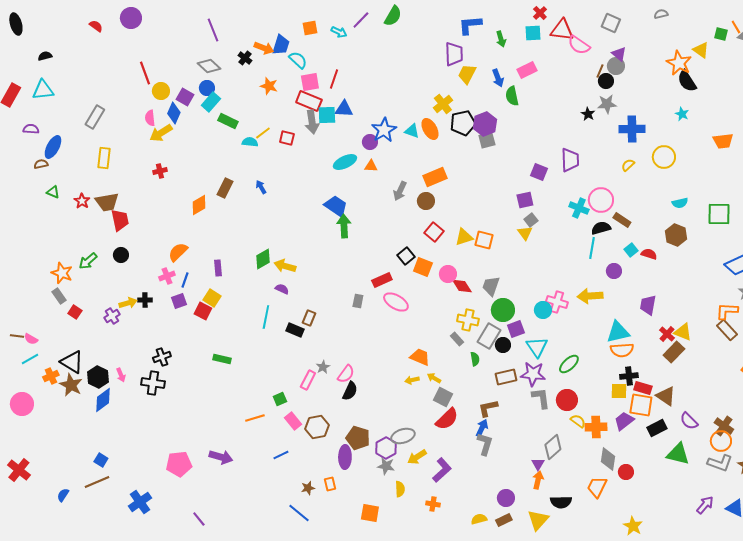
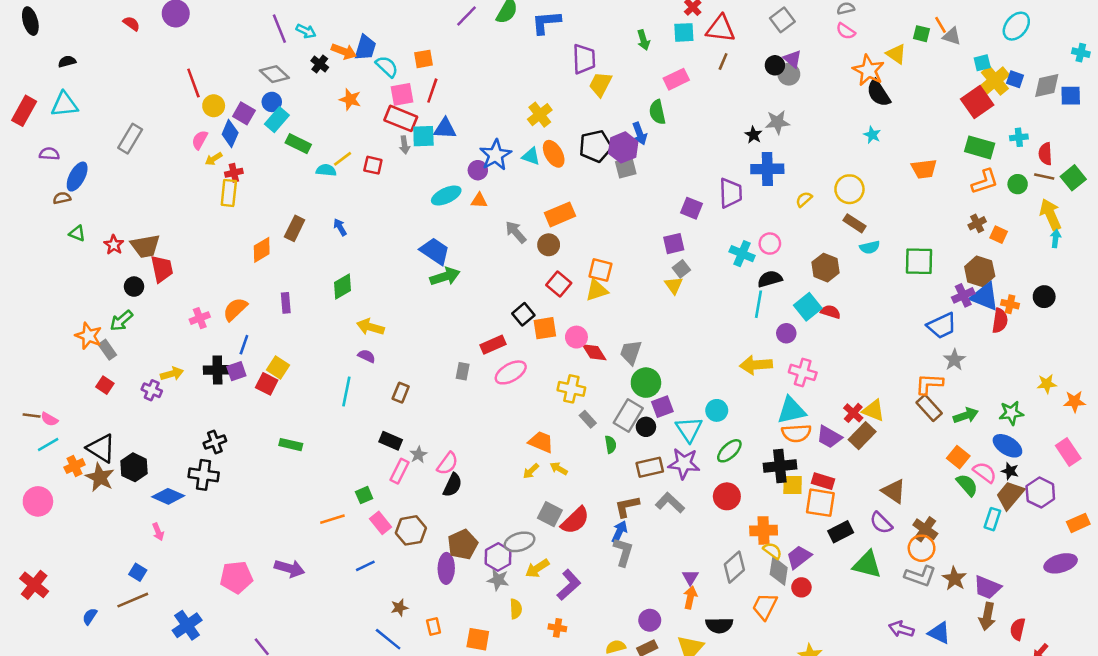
gray square: (611, 23) -> (782, 20), turned 30
blue L-shape: (470, 25) -> (546, 22), moved
orange square: (310, 28) -> (423, 59), moved
cyan arrow: (339, 32) -> (306, 31), moved
pink semicircle: (579, 45) -> (846, 31), moved, size x0.7
brown line: (600, 71) -> (723, 62), moved
blue arrow: (498, 78) -> (640, 134), moved
black circle: (606, 81) -> (775, 65), moved
yellow cross: (443, 104) -> (540, 115), moved
pink semicircle: (150, 118) -> (200, 140), turned 35
gray arrow: (312, 122) -> (405, 145), size x0.6
blue cross: (632, 129) -> (767, 169), moved
yellow arrow: (161, 133) -> (214, 159), size x0.6
yellow rectangle: (104, 158) -> (229, 193), moved
red cross: (160, 171) -> (234, 173), moved
gray arrow: (400, 191) -> (516, 232), turned 114
pink circle: (601, 200) -> (770, 244), size x0.7
brown rectangle: (622, 220) -> (855, 223), moved
green arrow: (344, 226) -> (445, 276), turned 75
brown hexagon: (676, 235) -> (825, 268), moved
orange square: (484, 240) -> (600, 270), moved
cyan square: (631, 250) -> (808, 307), size x1.5
black circle: (121, 255) -> (134, 287), moved
green diamond: (263, 259) -> (343, 287), moved
orange square: (423, 267) -> (545, 328), turned -30
purple rectangle: (218, 268) -> (286, 303), moved
pink cross: (167, 276) -> (200, 318), moved
gray rectangle: (59, 296) -> (107, 350), moved
black cross: (145, 300) -> (217, 370), moved, size x1.5
pink ellipse: (396, 302) -> (511, 372), turned -60
pink cross: (557, 302) -> (803, 372), moved
purple trapezoid: (648, 305) -> (829, 437), moved, turned -70
cyan circle: (543, 310) -> (717, 410), moved
purple cross: (112, 316) -> (152, 390), turned -35
yellow cross: (468, 320) -> (571, 389), moved
black rectangle: (295, 330) -> (391, 441), moved
pink arrow: (121, 375) -> (158, 532), moved
black cross: (629, 376) -> (780, 466), moved, size x1.4
yellow arrow: (412, 380) -> (531, 471), turned -32
brown triangle: (666, 396) -> (894, 491), moved
gray square: (443, 397) -> (550, 514), moved
gray L-shape: (541, 398) -> (670, 503), moved, turned -40
blue diamond: (103, 400) -> (168, 496), moved, turned 60
yellow semicircle: (578, 421) -> (772, 551), moved
purple trapezoid: (624, 421) -> (799, 557), moved
brown pentagon: (358, 438) -> (463, 544), turned 30
gray diamond: (553, 447) -> (734, 567), moved
orange rectangle: (330, 484) -> (434, 627), moved
purple arrow: (705, 505) -> (901, 629), turned -114

